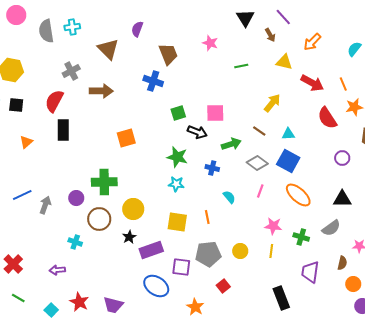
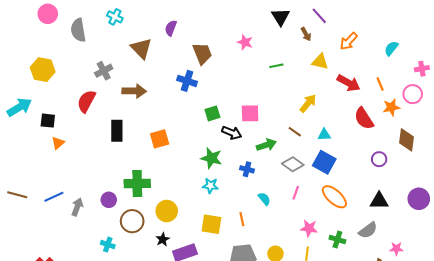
cyan cross: (72, 27) -> (115, 17), moved, turned 35
black square: (16, 105) -> (48, 121), moved
black rectangle: (63, 130) -> (117, 131), moved

